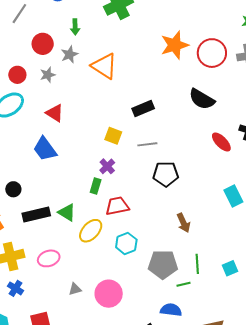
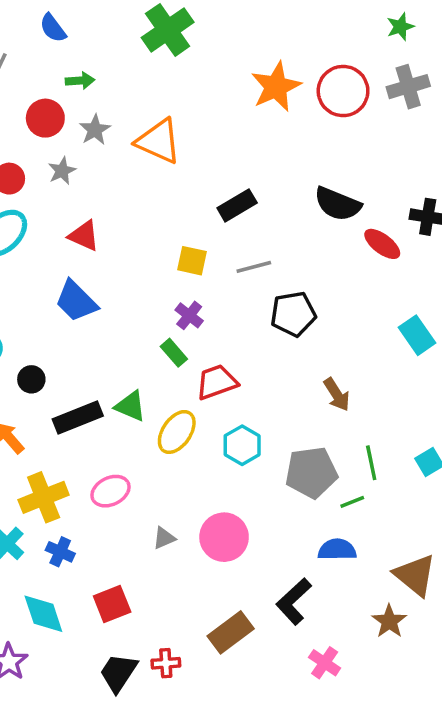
green arrow: (75, 27) -> (80, 81), moved, turned -84
black semicircle: (202, 99) -> (338, 204), moved
green rectangle: (96, 186) -> (174, 353), turned -49

